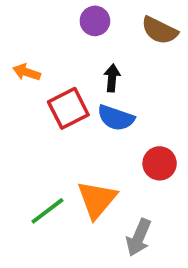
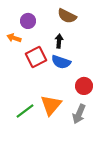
purple circle: (95, 21) -> (28, 21), moved
brown semicircle: (160, 30) -> (67, 16), moved
gray arrow: (139, 237) -> (79, 114), moved

